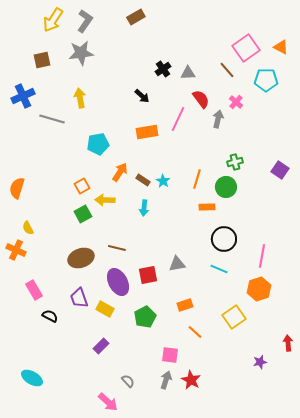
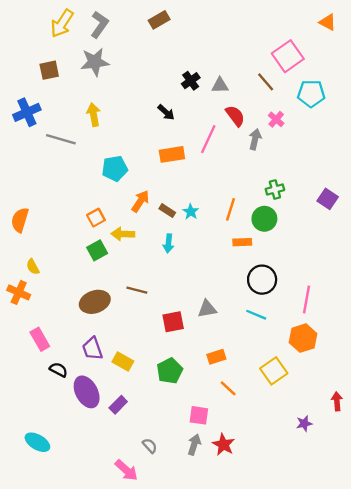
orange triangle: (281, 47) -> (328, 22), moved
purple ellipse: (118, 282) -> (87, 392), moved

